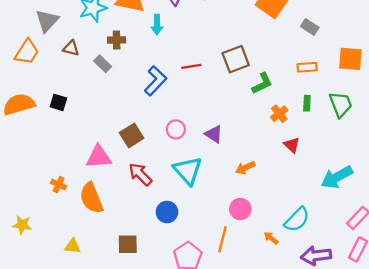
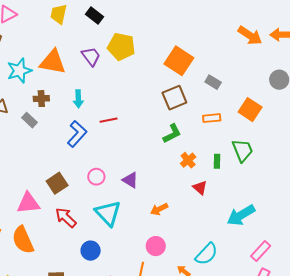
cyan arrow: (157, 25) -> (78, 99), moved
brown square: (236, 59) -> (174, 98), moved
orange square: (350, 59) -> (250, 110), turned 30
green rectangle: (307, 103) -> (217, 161), moved

